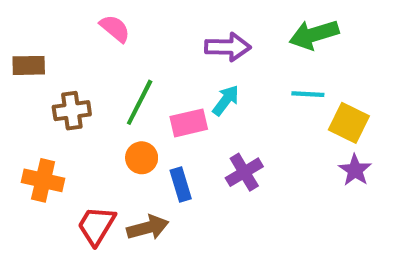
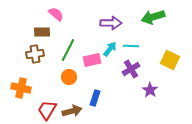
brown rectangle: (29, 65) -> (42, 32), moved
cyan line: (308, 94) -> (131, 46), moved
purple star: (355, 170) -> (150, 90), moved
purple cross: (244, 172) -> (131, 69), moved
blue rectangle: (181, 184) -> (95, 98), moved, turned 35

